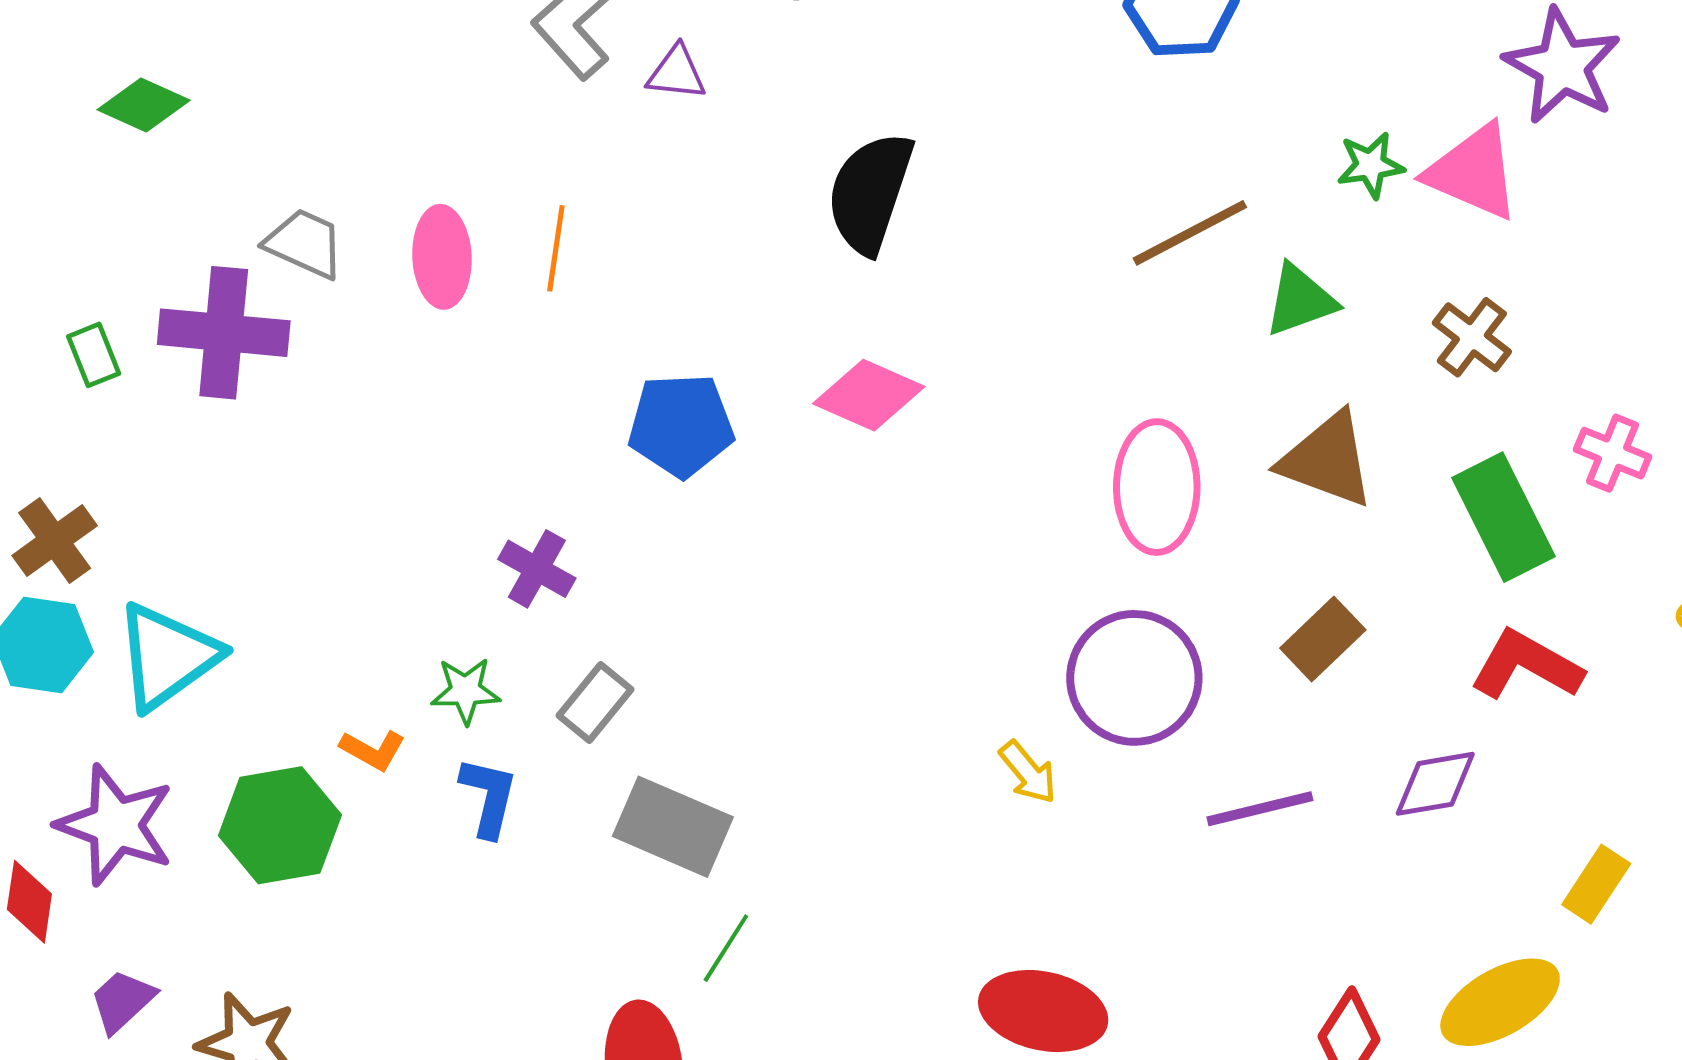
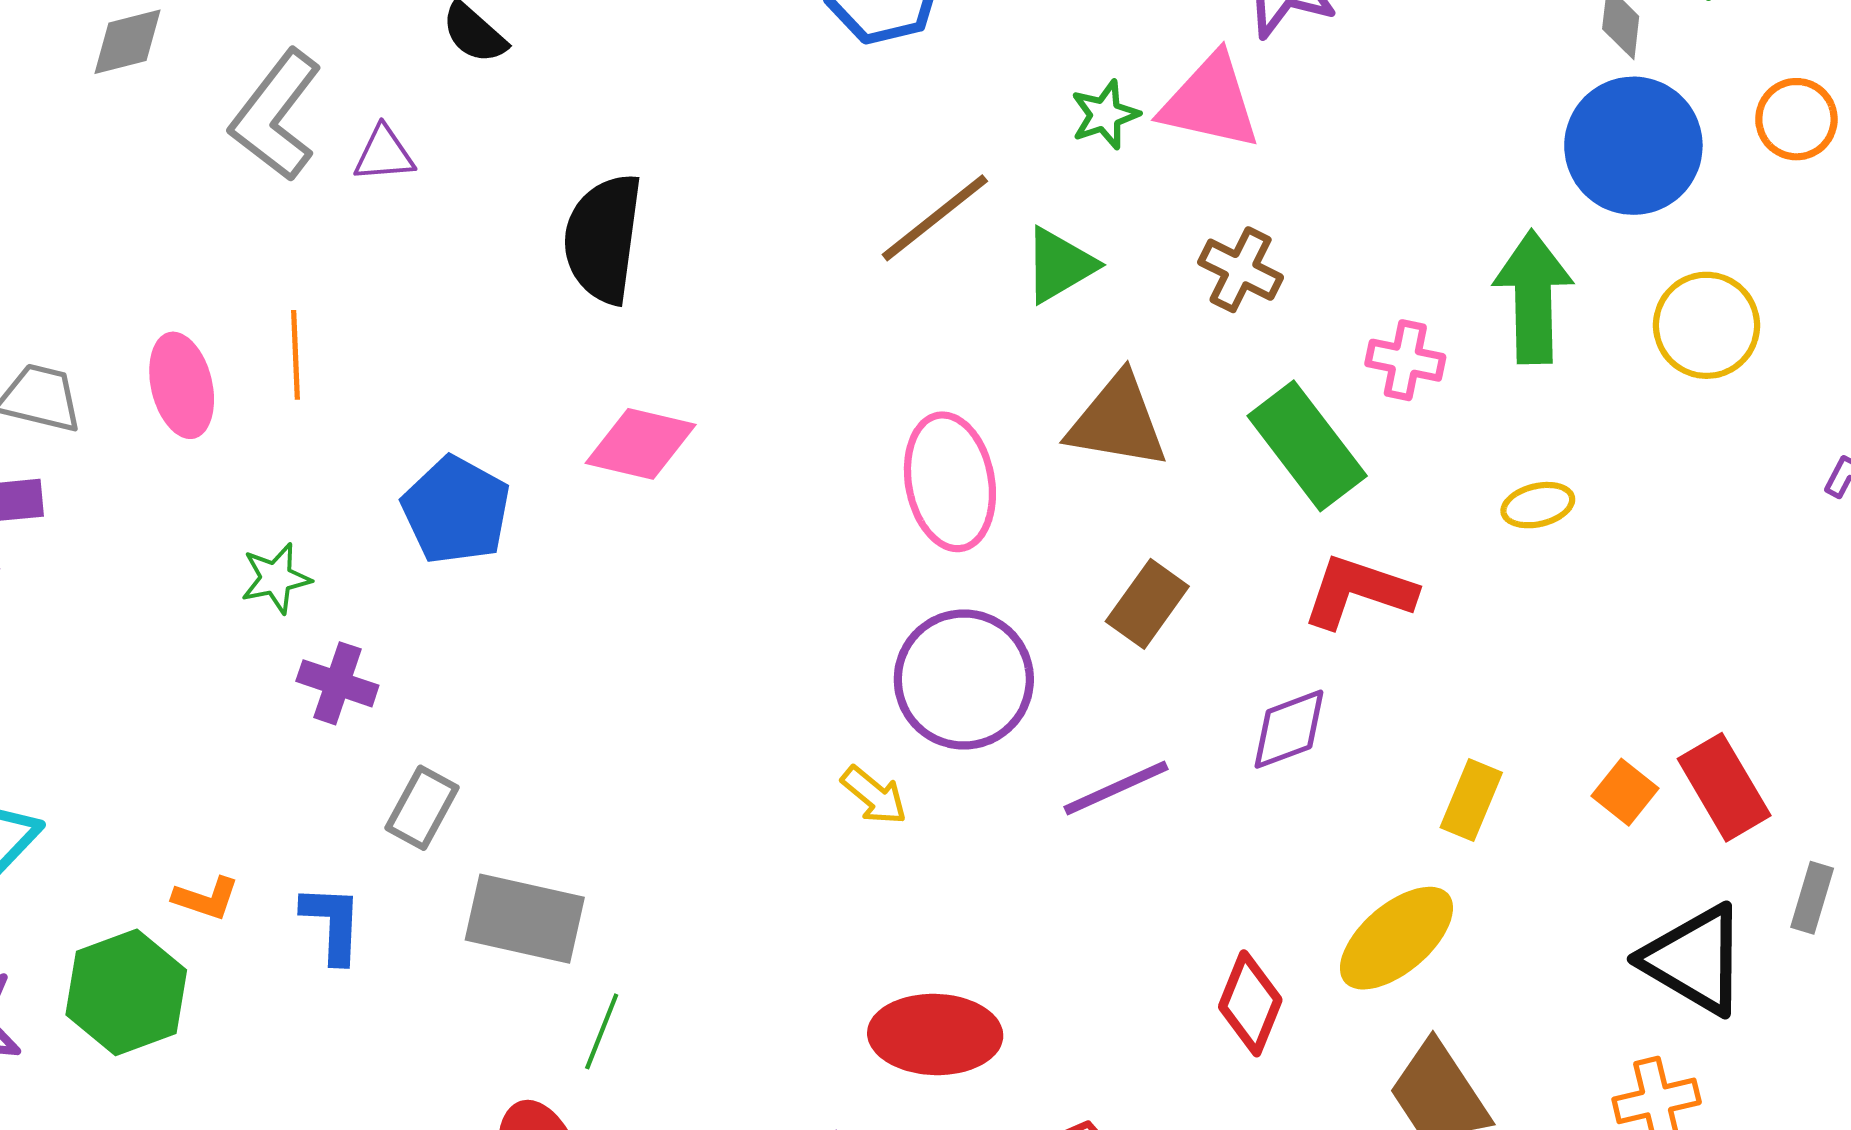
blue pentagon: (681, 425) -> (456, 510), turned -30
green star: (466, 691) -> (276, 578), moved

